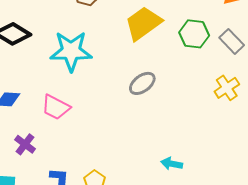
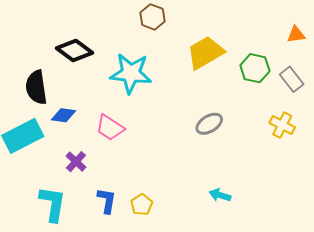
gray ellipse: (142, 83) -> (209, 124), moved
yellow cross: (227, 88) -> (282, 125), turned -35

